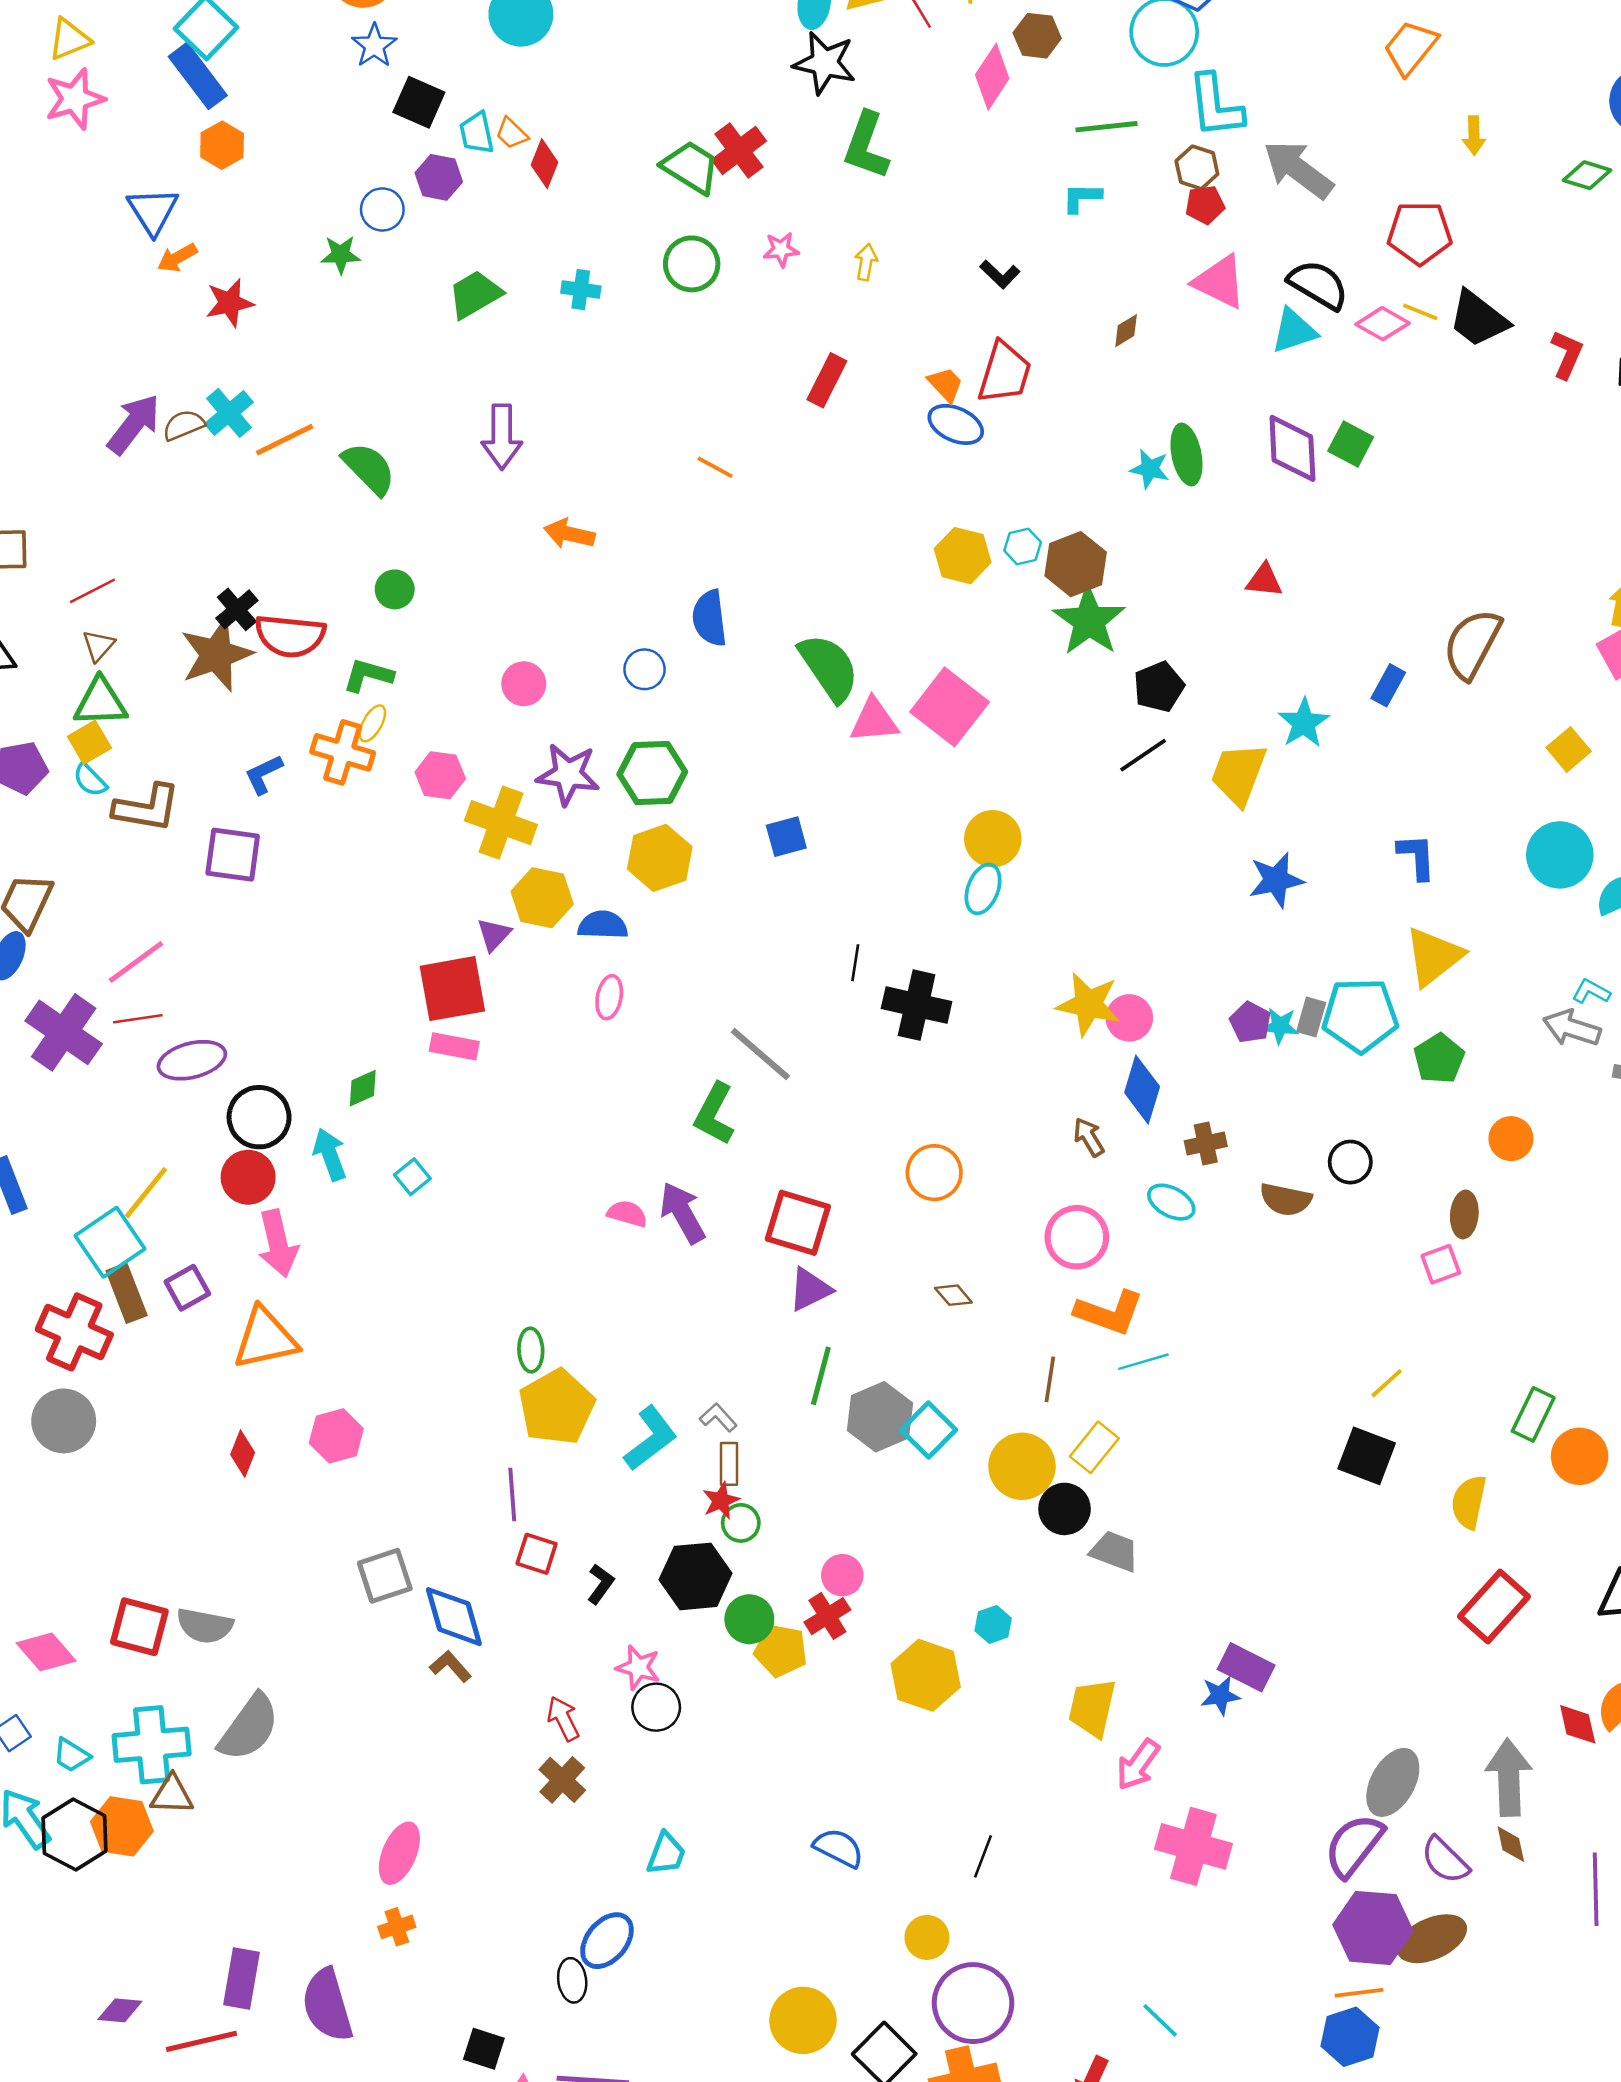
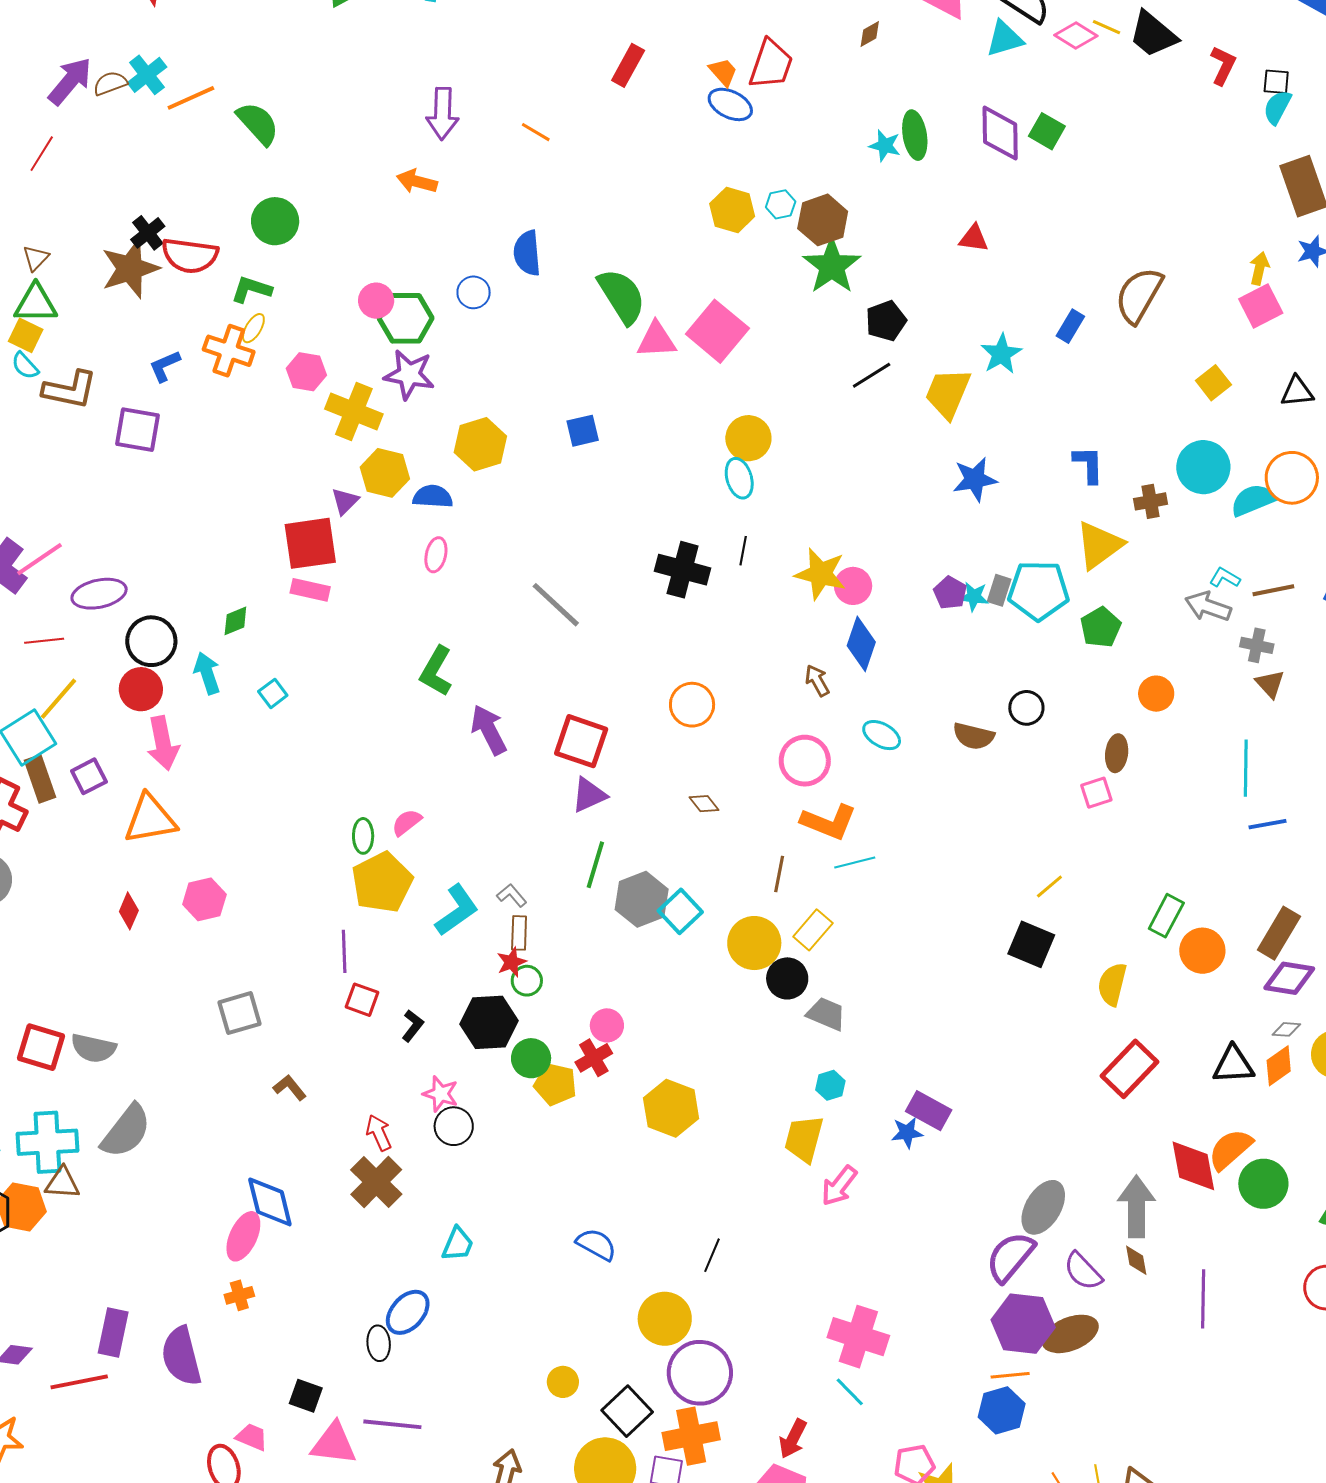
purple arrow: (502, 437) -> (443, 114), moved
green circle: (395, 589) -> (275, 221), size x1.5
red line: (92, 591) -> (42, 154), moved, turned -33
yellow square: (89, 742) -> (26, 335), turned -36
green hexagon: (652, 773) -> (406, 318), moved
cyan ellipse: (983, 889) -> (739, 478), turned -39
pink line: (136, 962) -> (40, 559), moved
black line: (855, 963) -> (743, 551), moved
red line: (138, 1019) -> (44, 641), moved
green L-shape: (714, 1114) -> (436, 671), moved
brown cross: (1206, 1144) -> (1150, 501), moved
pink semicircle: (627, 1214) -> (407, 822), moved, turned -56
blue diamond: (454, 1617) -> (270, 1202), moved
cyan hexagon: (993, 1624) -> (830, 1085), moved
red diamond: (1578, 1724) -> (1193, 1166), size x1.5
brown cross: (562, 1780) -> (376, 1182), size x1.4
pink cross: (1193, 1846) -> (858, 1337), moved
yellow circle: (927, 1937) -> (665, 1319), size x1.5
yellow circle: (803, 2020) -> (563, 1382), size x0.6

